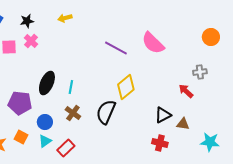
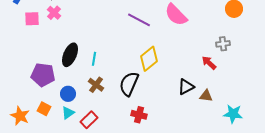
red cross: (160, 143) -> (139, 115), moved

